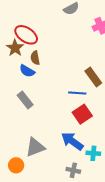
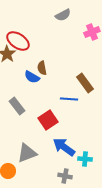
brown semicircle: (35, 58) -> (42, 68), moved
blue semicircle: (27, 71) -> (32, 77), moved
red square: (82, 114) -> (48, 120), moved

